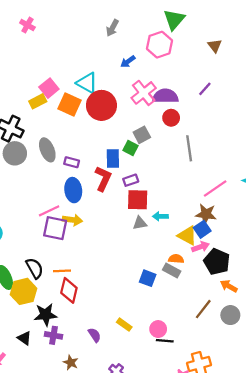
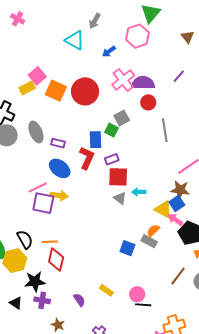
cyan triangle: (87, 83) -> (75, 40), moved
blue ellipse: (73, 190) -> (60, 168), turned -45
gray triangle: (140, 223) -> (120, 198), turned 48
pink arrow: (201, 247) -> (175, 220), turned -126
orange semicircle: (176, 259) -> (153, 230), turned -48

